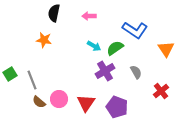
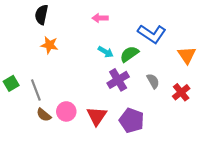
black semicircle: (54, 13) -> (41, 15), moved
red cross: (161, 91) -> (181, 92), moved

